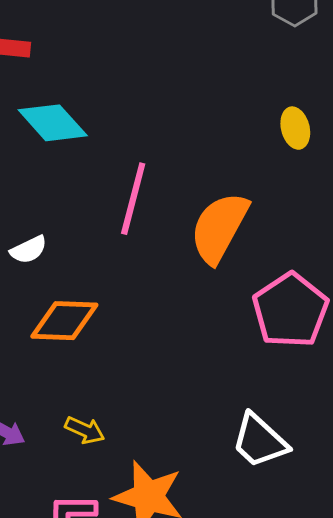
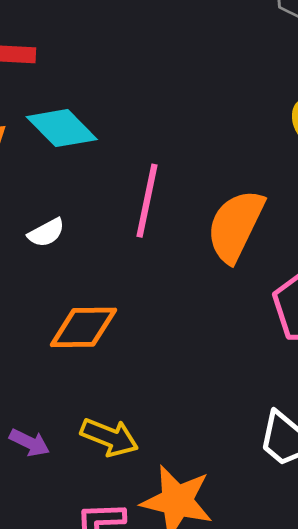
white semicircle: (29, 250) -> (46, 233), moved
yellow arrow: (85, 430) -> (109, 437), size x1.4

